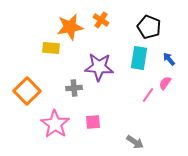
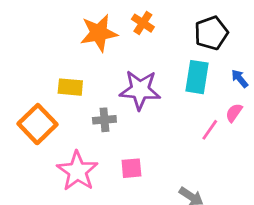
black pentagon: (149, 27) -> (211, 33), turned 30
yellow rectangle: (51, 48) -> (70, 87), moved

